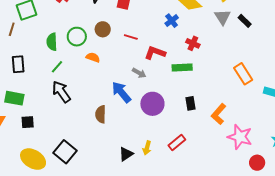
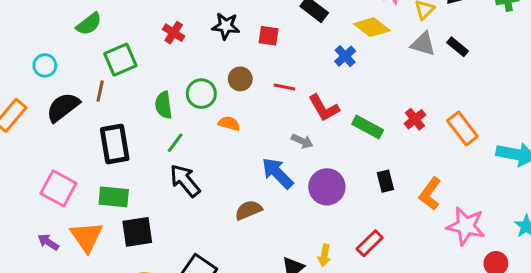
gray triangle: (223, 17) -> (423, 44), turned -36
red cross: (193, 43) -> (415, 119), moved, turned 32
red L-shape: (155, 53) -> (324, 108), turned -135
black rectangle: (18, 64) -> (115, 144), size x1.4
green rectangle: (182, 67) -> (368, 127), turned 36
brown semicircle: (101, 114) -> (248, 210), turned 72
black square: (28, 122) -> (137, 232), size x1.5

